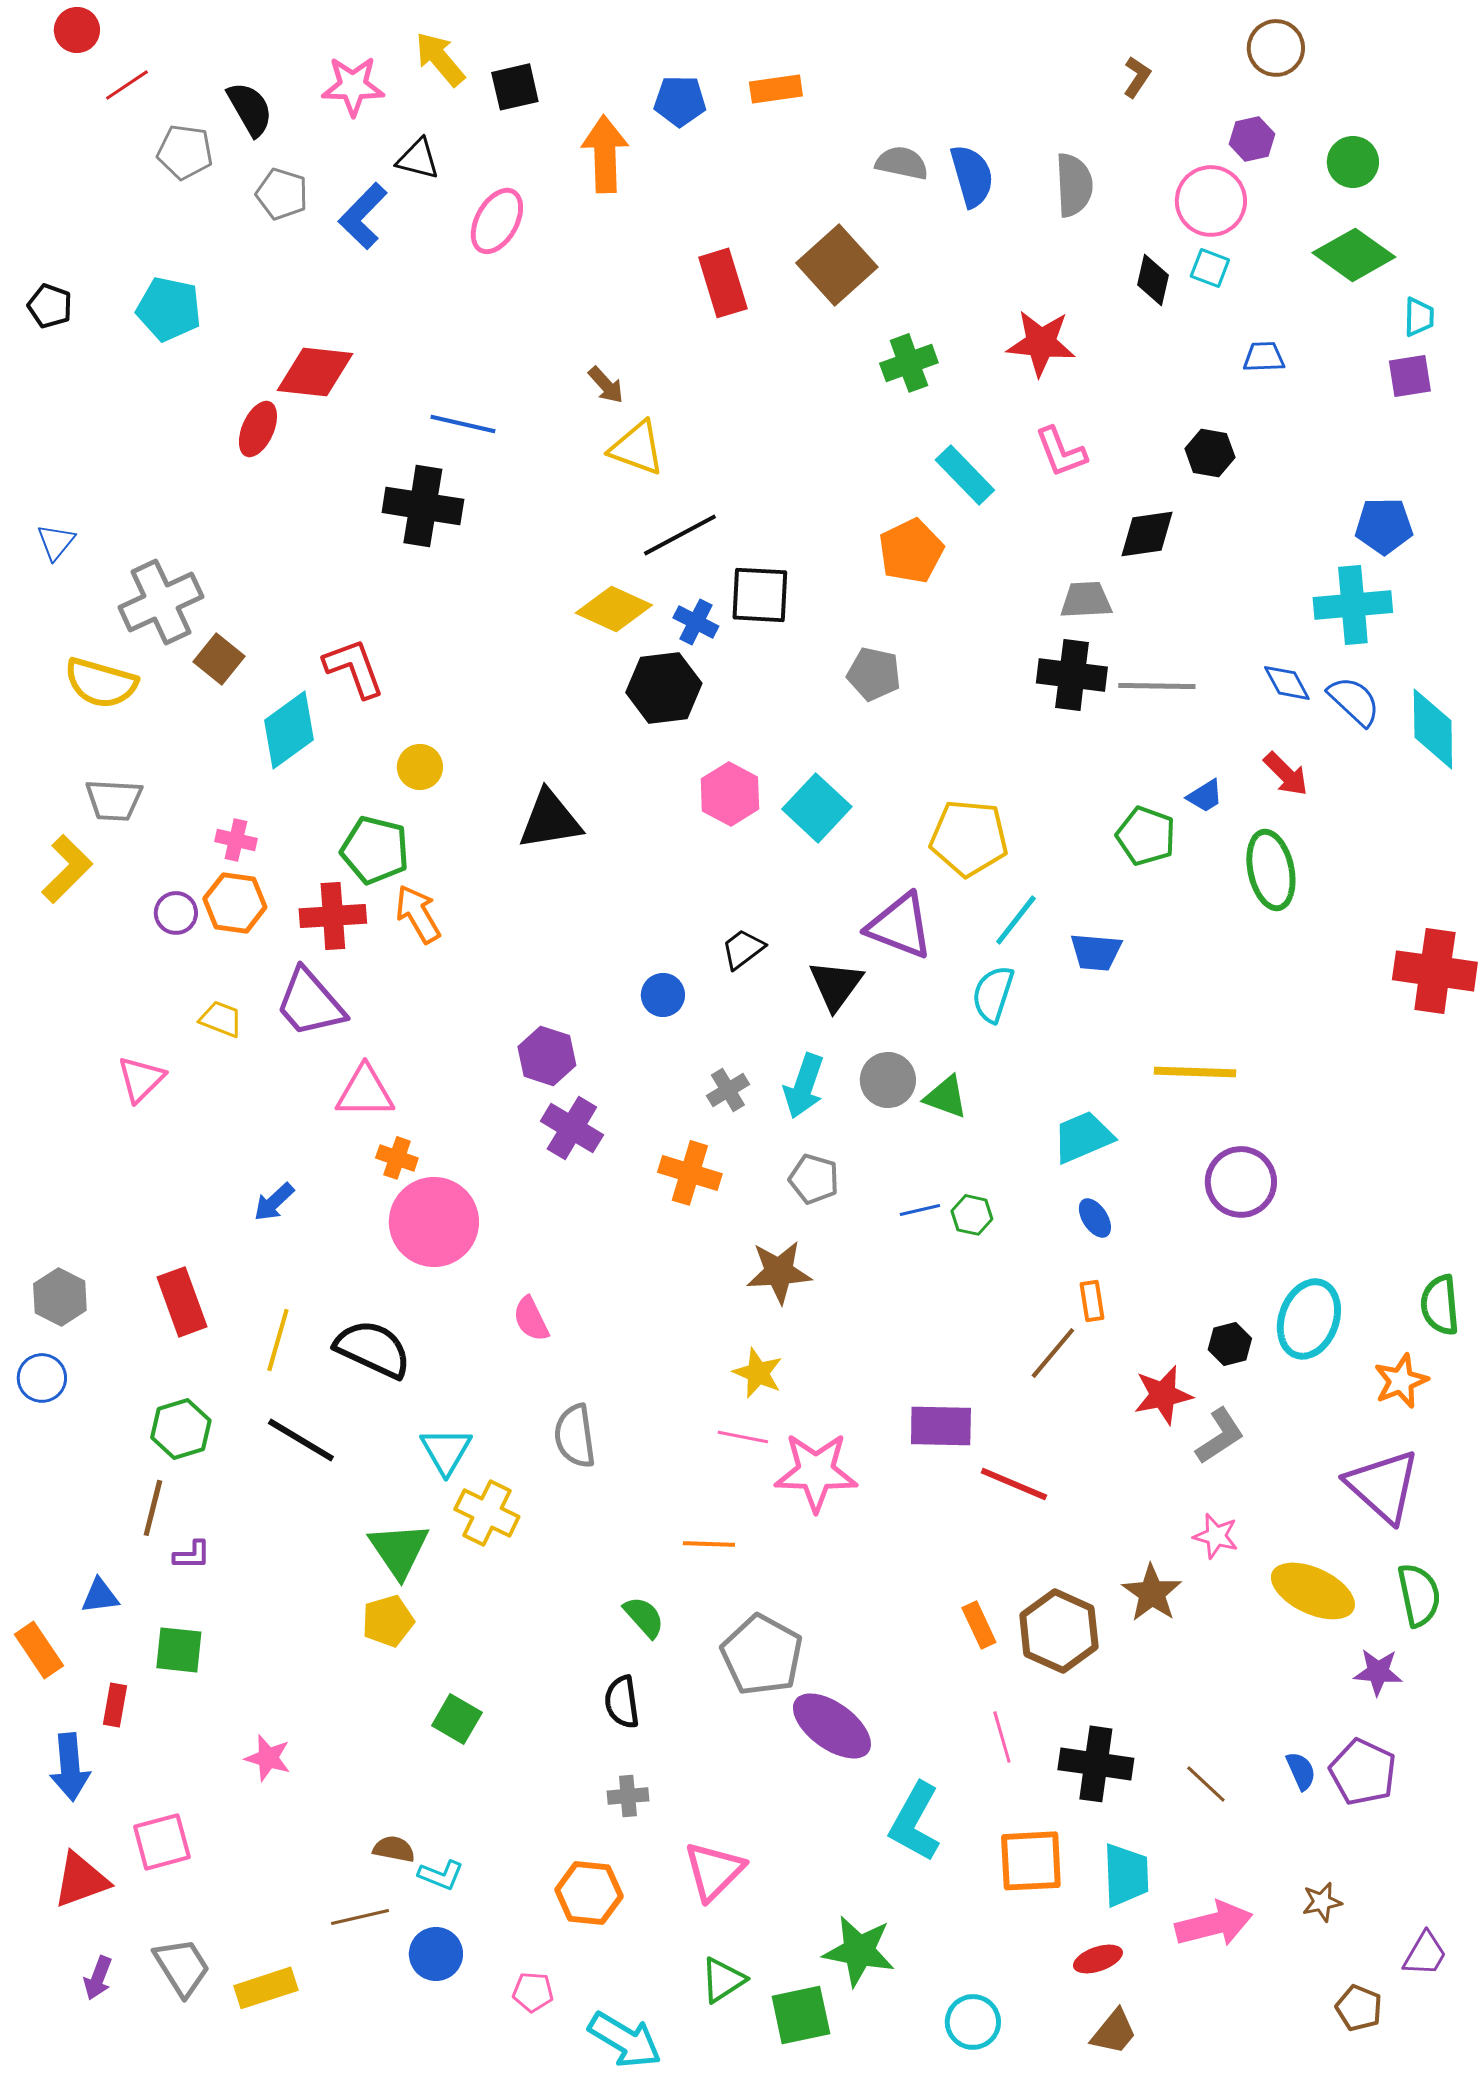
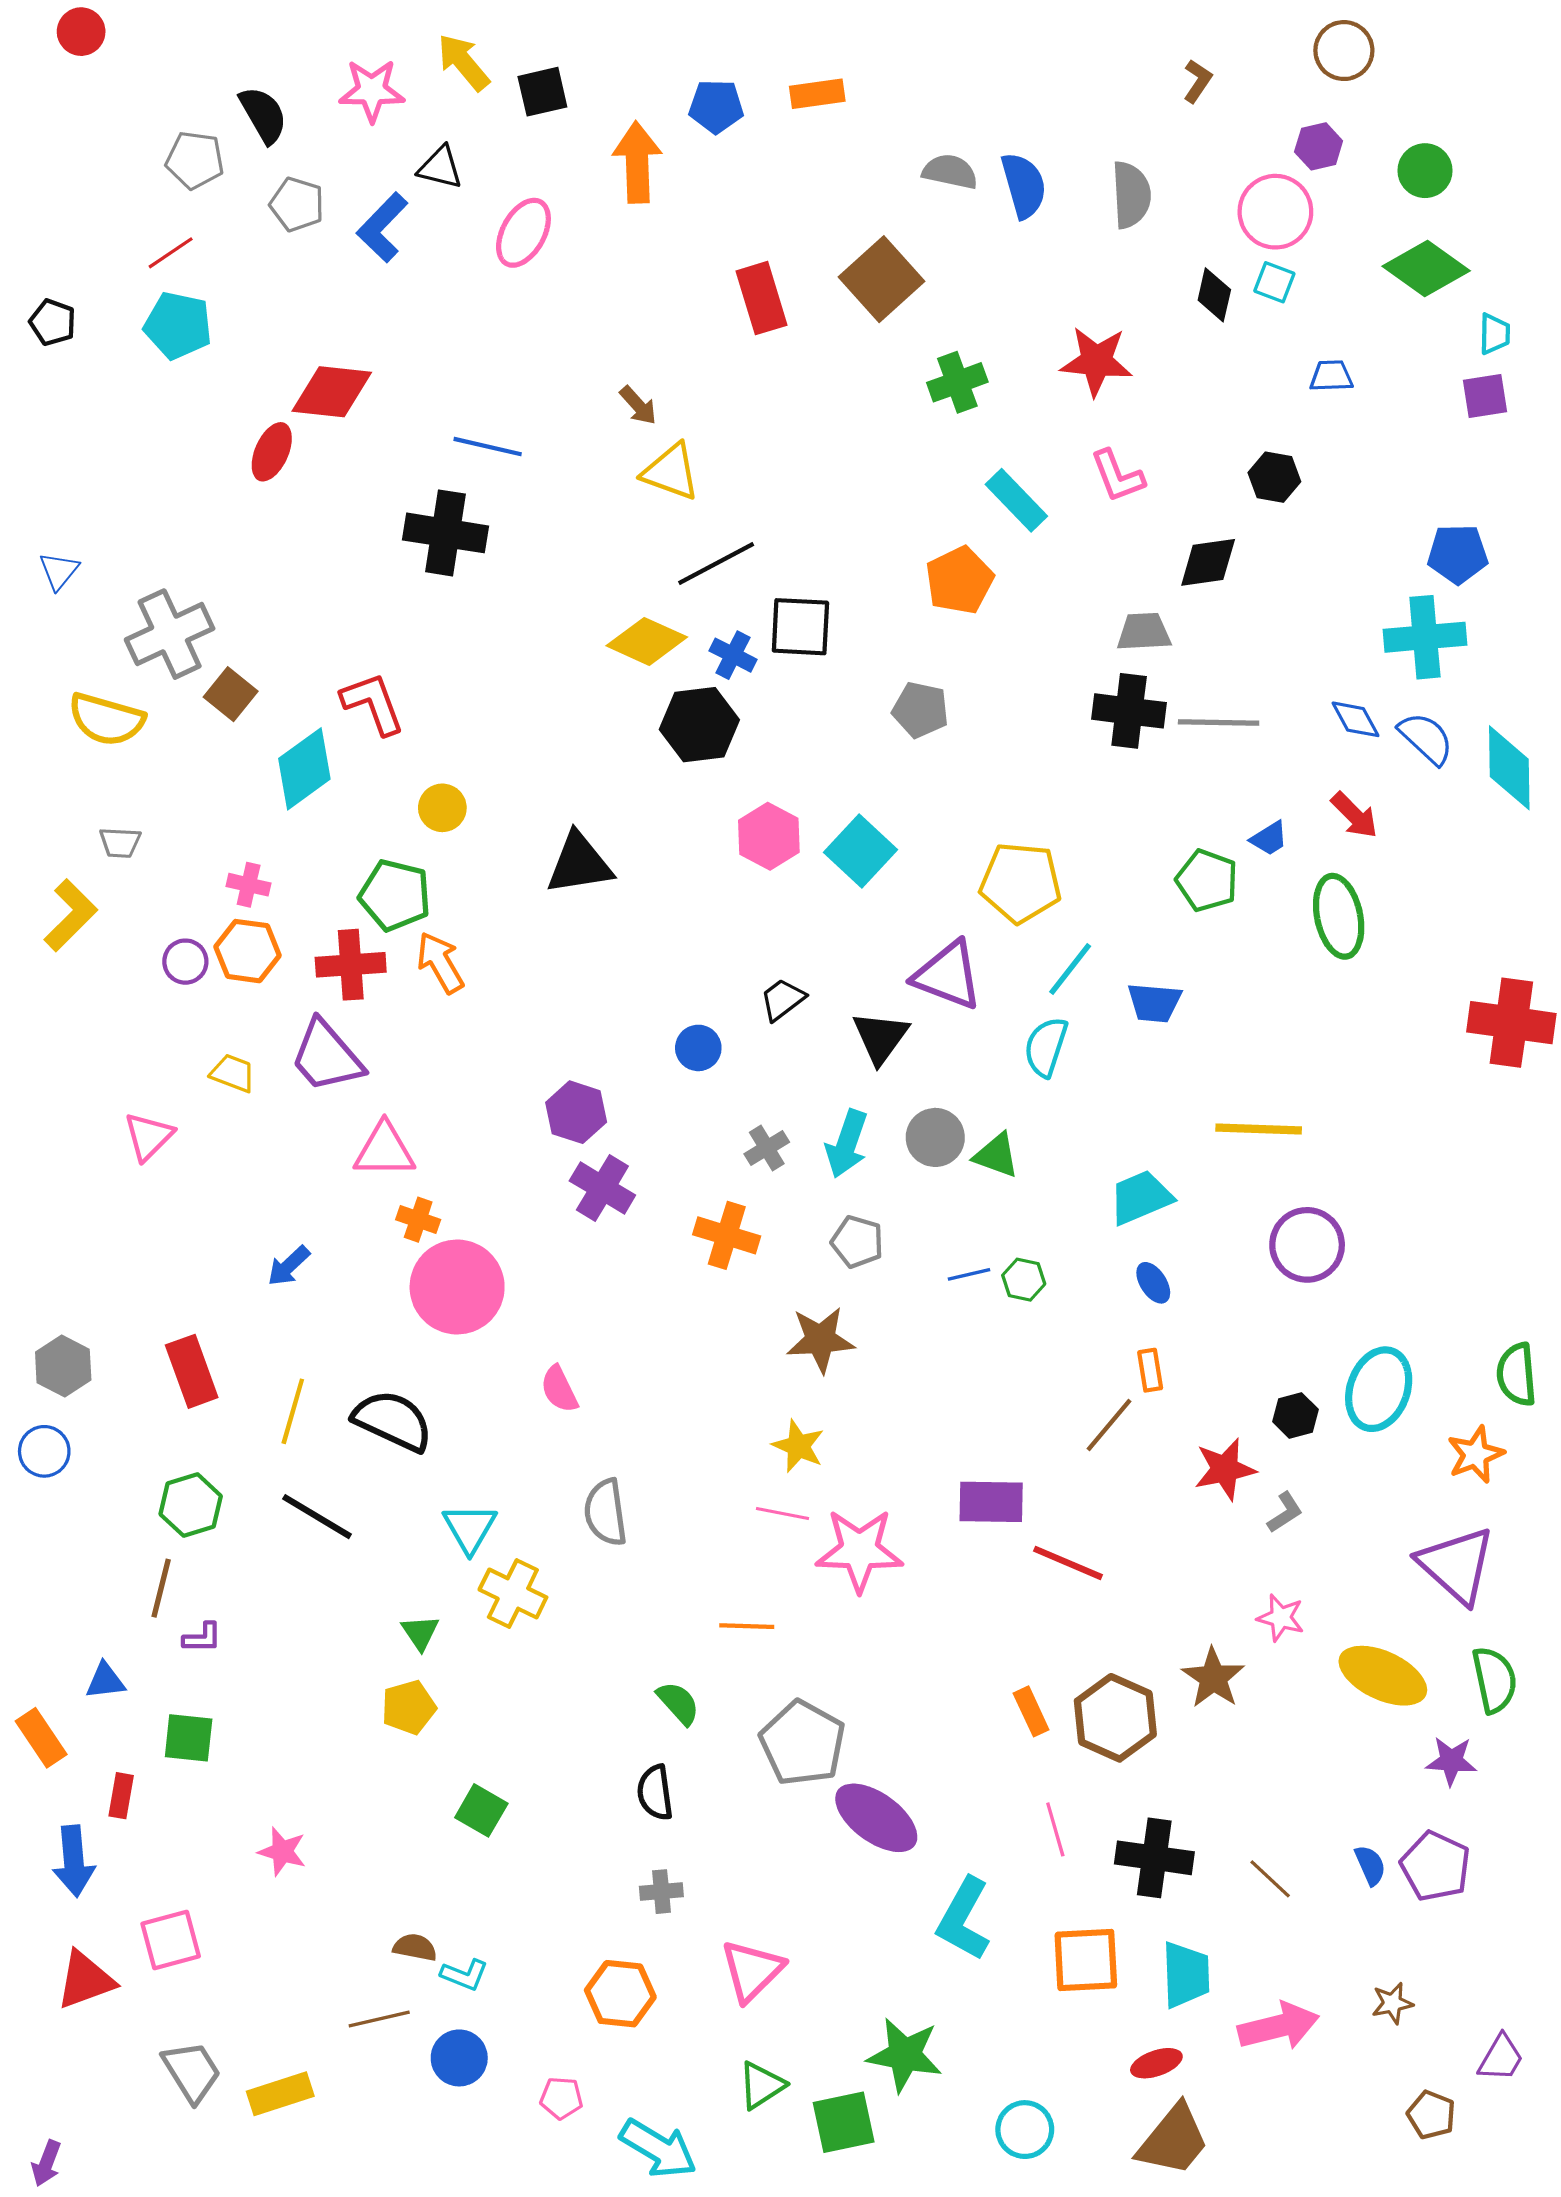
red line: (127, 85) -> (171, 253), moved
gray trapezoid: (114, 800) -> (120, 843), size x0.7
gray L-shape: (1220, 1436) -> (1285, 1512), size x0.7
green triangle: (399, 1550) -> (420, 1632), size x0.6
purple arrow: (98, 1978) -> (46, 2163), moved
brown trapezoid: (1114, 2032) -> (1173, 2140), size x1.5

